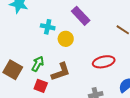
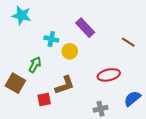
green arrow: (38, 64) -> (35, 65), moved
red square: (41, 86) -> (44, 100), turned -32

